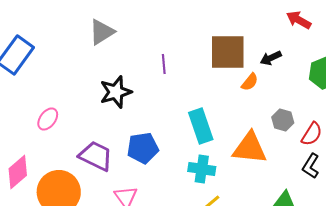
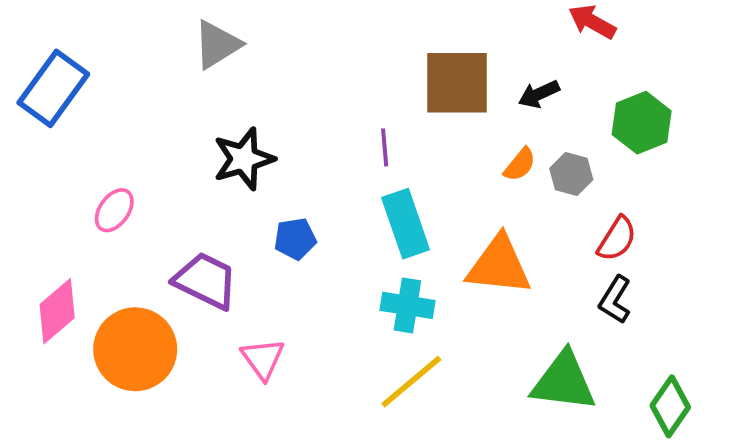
purple line: (164, 64) -> (385, 147), moved
orange semicircle: (250, 82) -> (520, 165), moved
gray hexagon: (283, 120) -> (571, 174), moved
blue pentagon: (143, 148) -> (295, 239), moved, size x0.7

